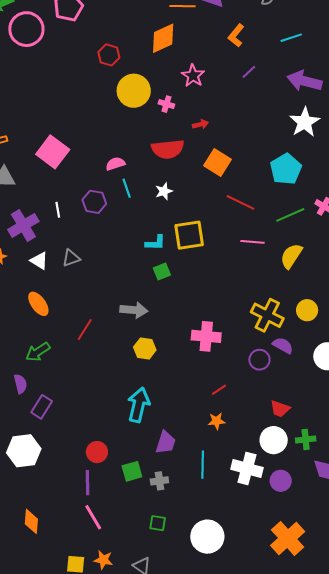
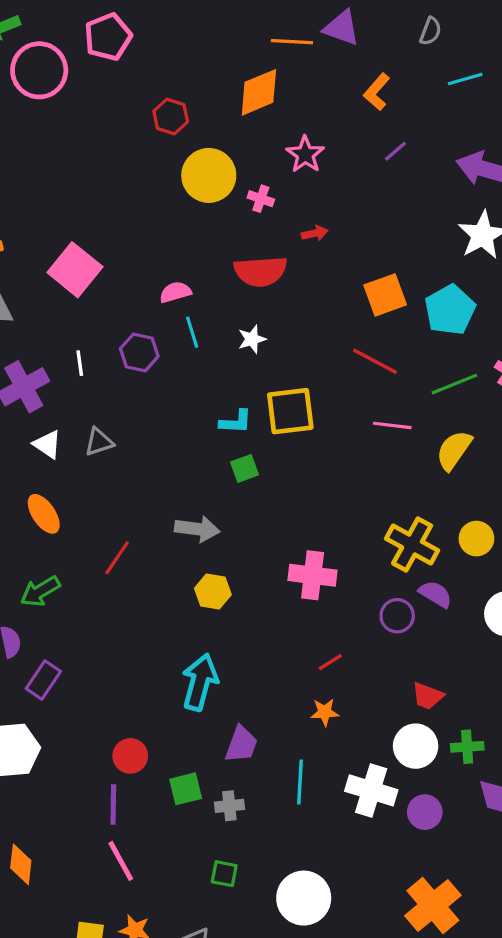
cyan line: (291, 38) -> (465, 79), moved
orange square: (217, 163) -> (385, 295), moved, turned 36

